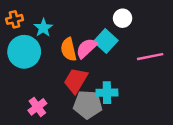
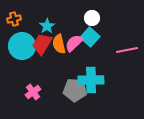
white circle: (123, 18) -> (92, 18), moved
cyan star: (43, 28) -> (47, 26), moved
red trapezoid: (76, 81) -> (42, 44), moved
cyan cross: (107, 93) -> (91, 80), size x1.4

